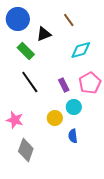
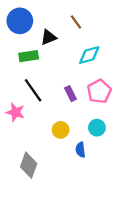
green rectangle: (26, 51) -> (29, 56), turned -54
cyan circle: (74, 107) -> (97, 128), moved
pink star: (15, 120) -> (15, 112), moved

